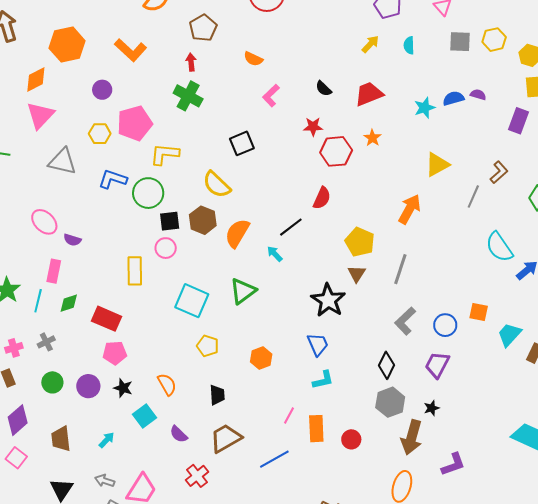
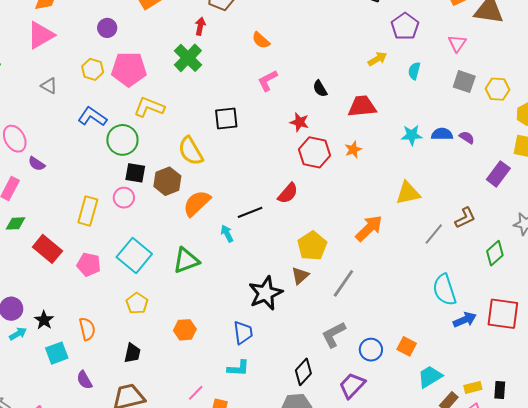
gray triangle: (62, 161) -> (49, 86), size x0.6
pink pentagon: (115, 353) -> (89, 265), moved
cyan arrow: (107, 440) -> (18, 334), moved

